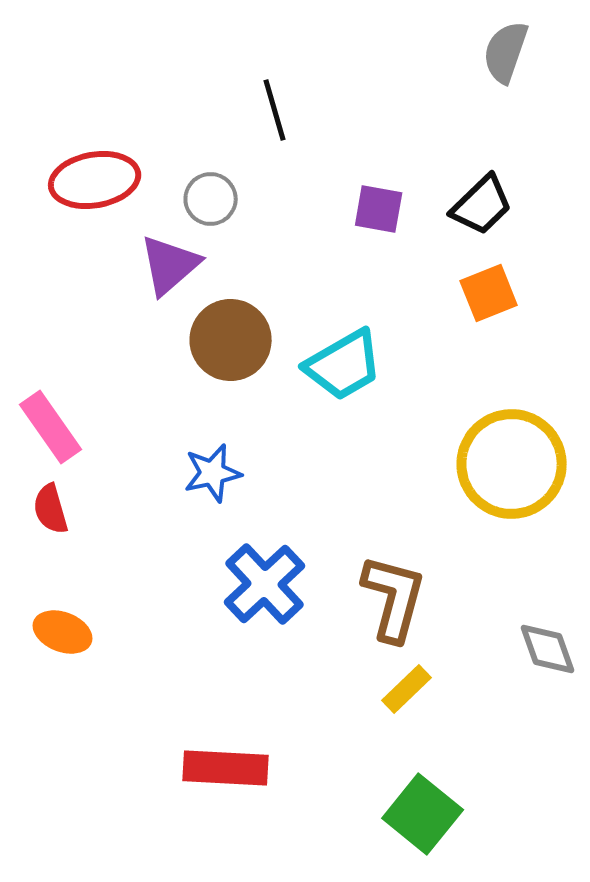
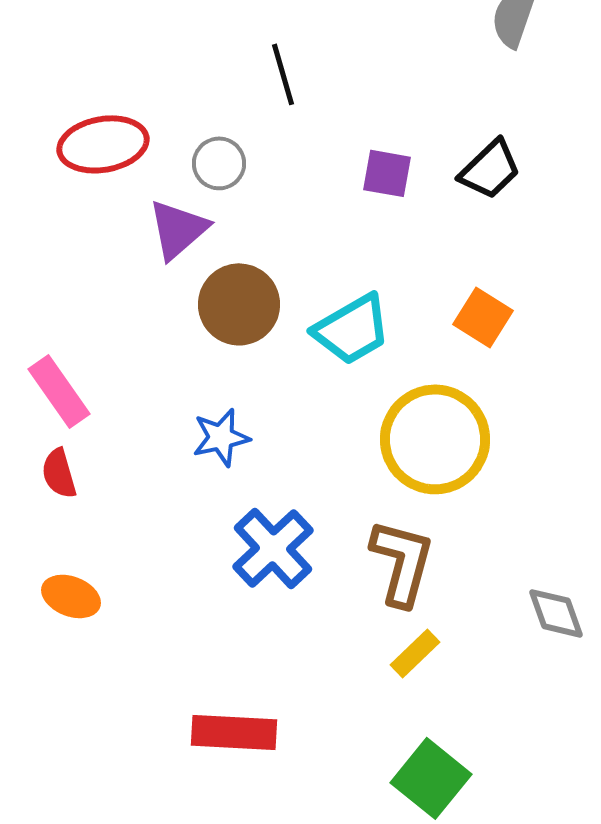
orange square: (489, 293) -> (483, 317), moved, turned -36
yellow circle: (512, 464) -> (435, 439), moved

